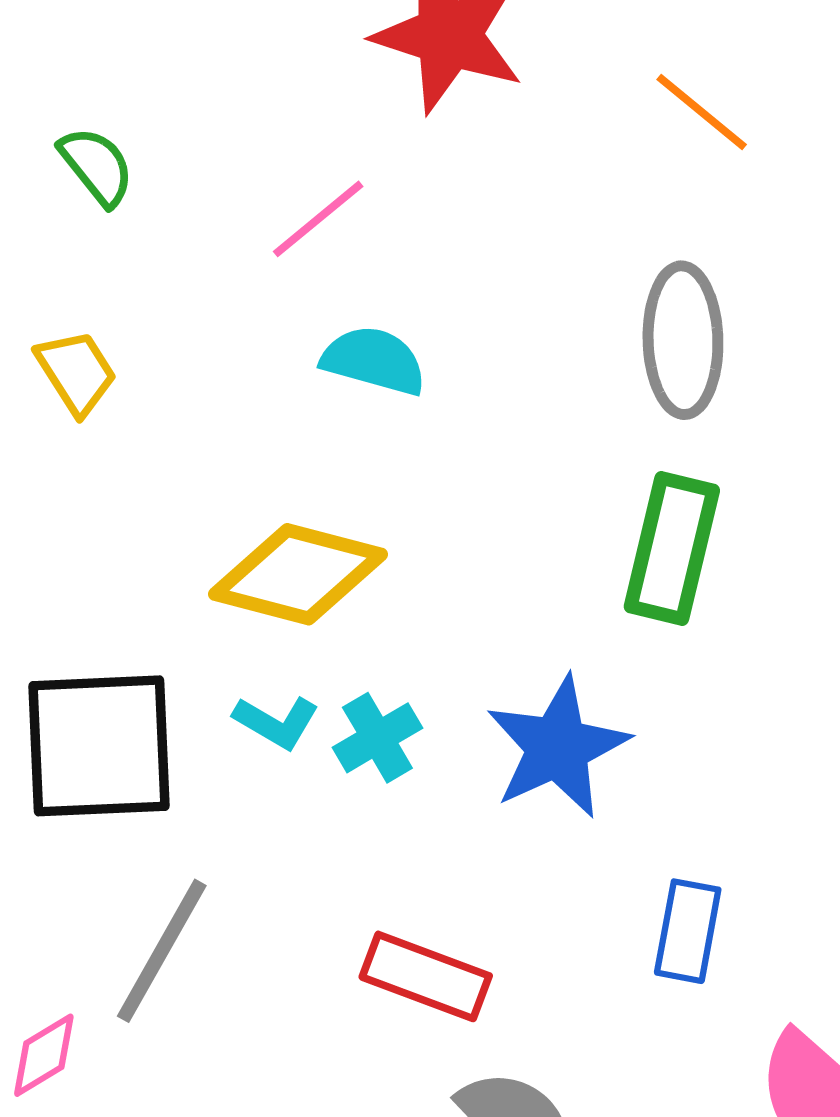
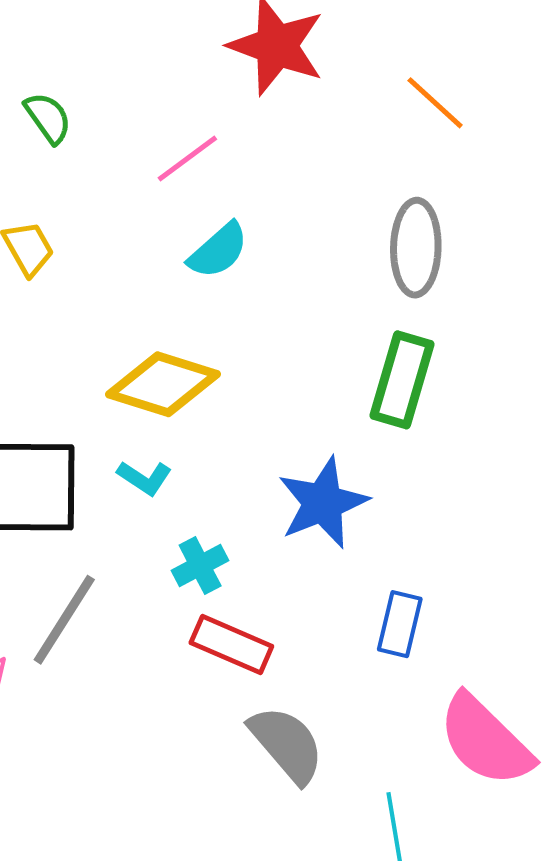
cyan semicircle: (374, 361) -> (218, 251), turned 120
cyan cross: (377, 738) -> (200, 566), moved

